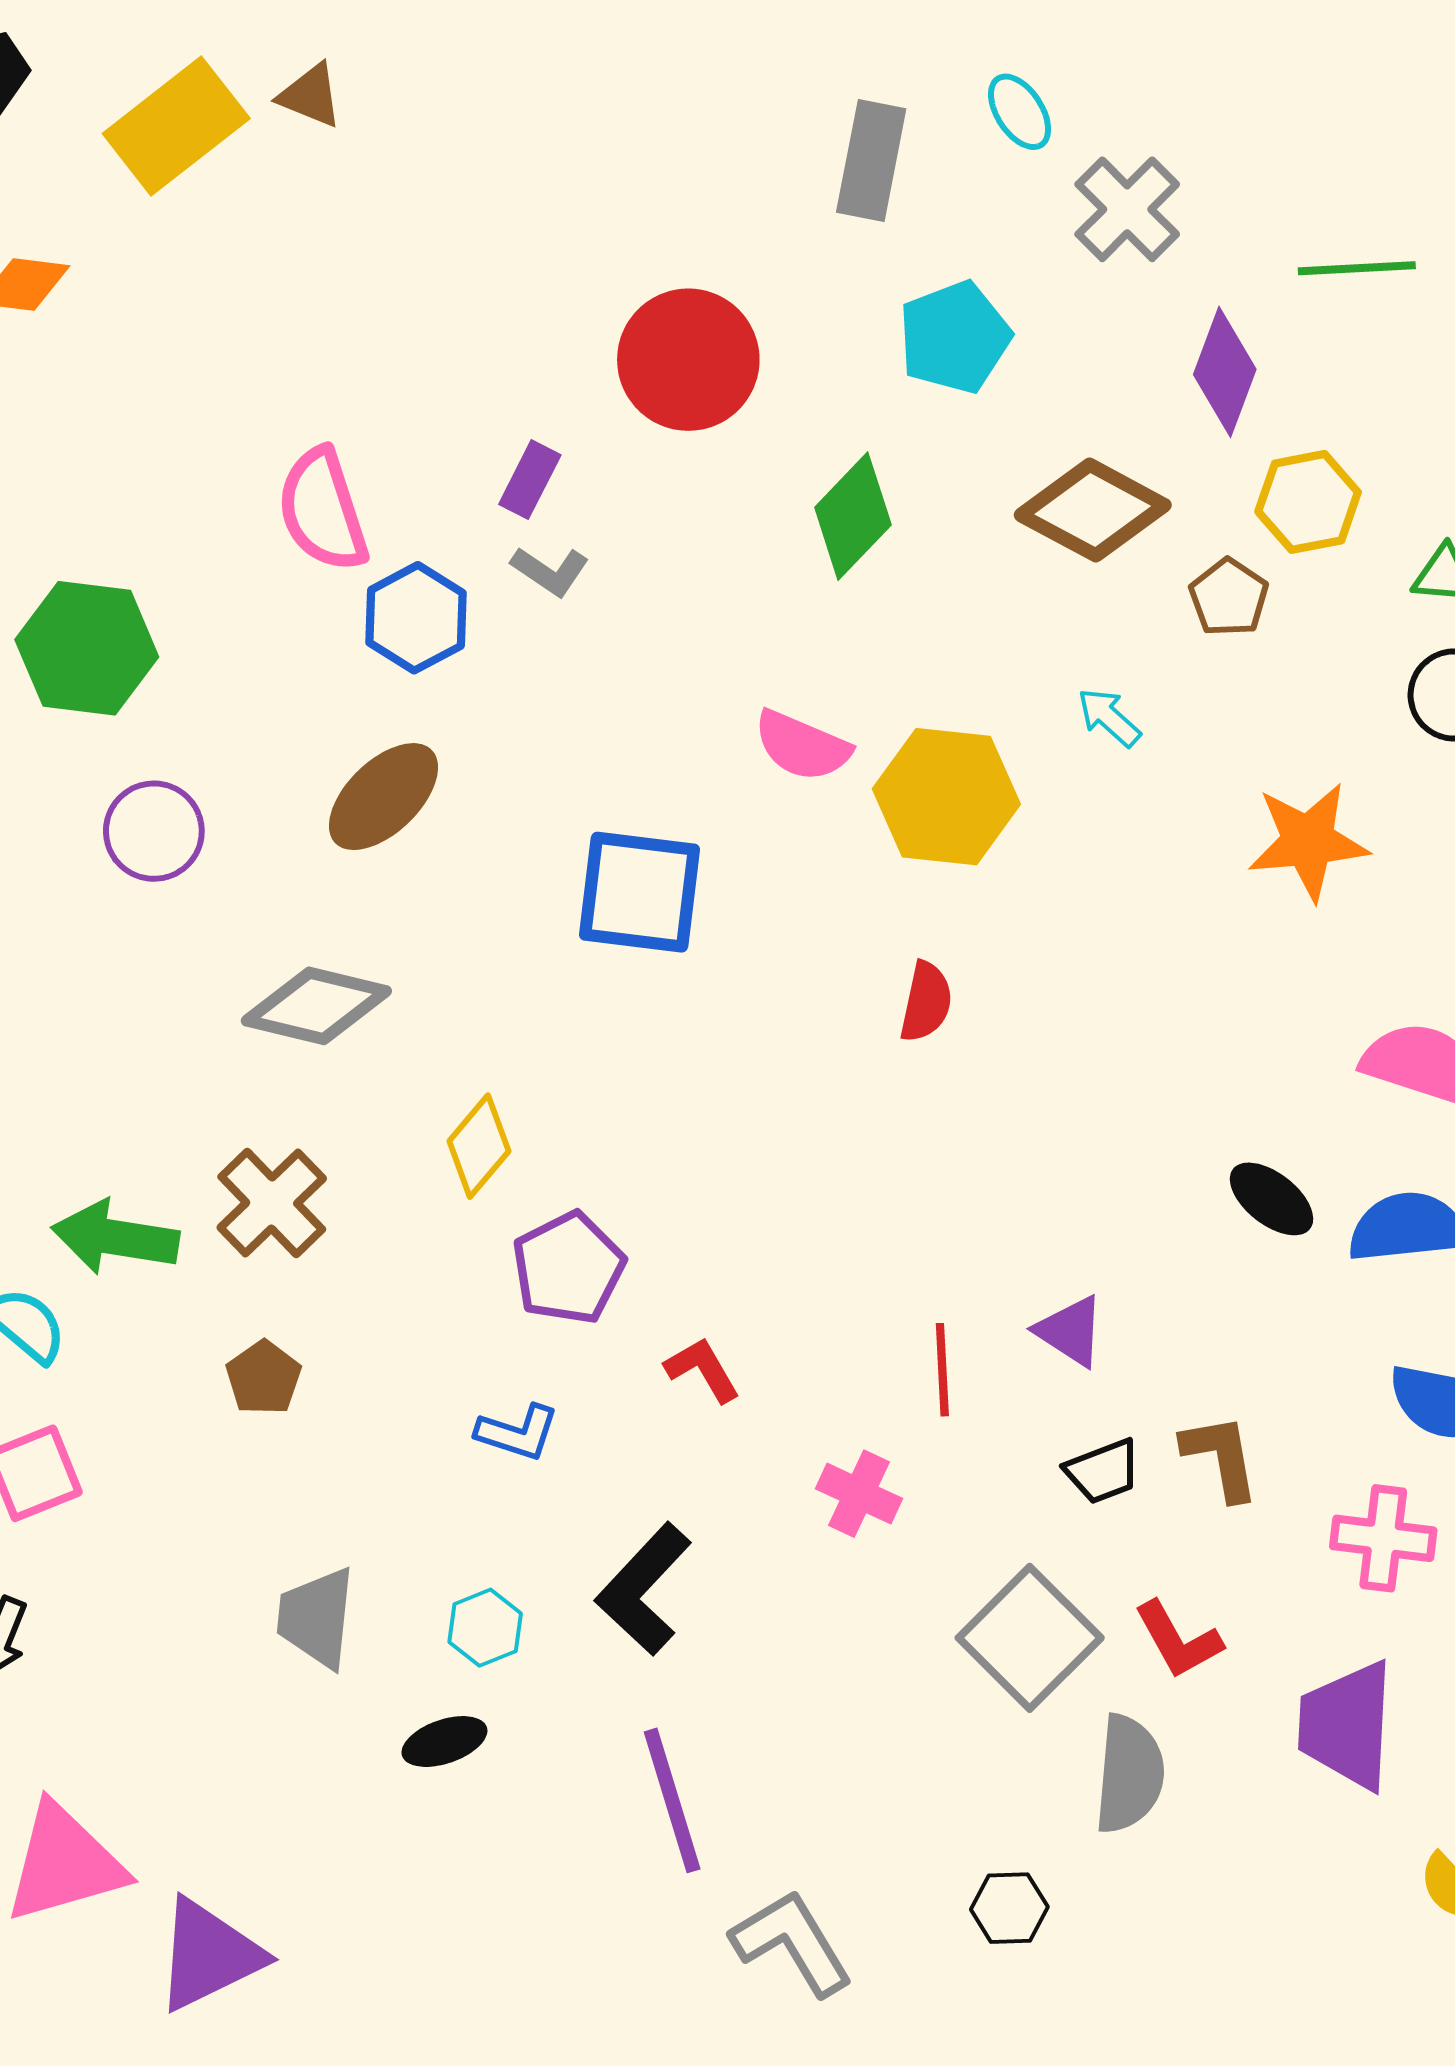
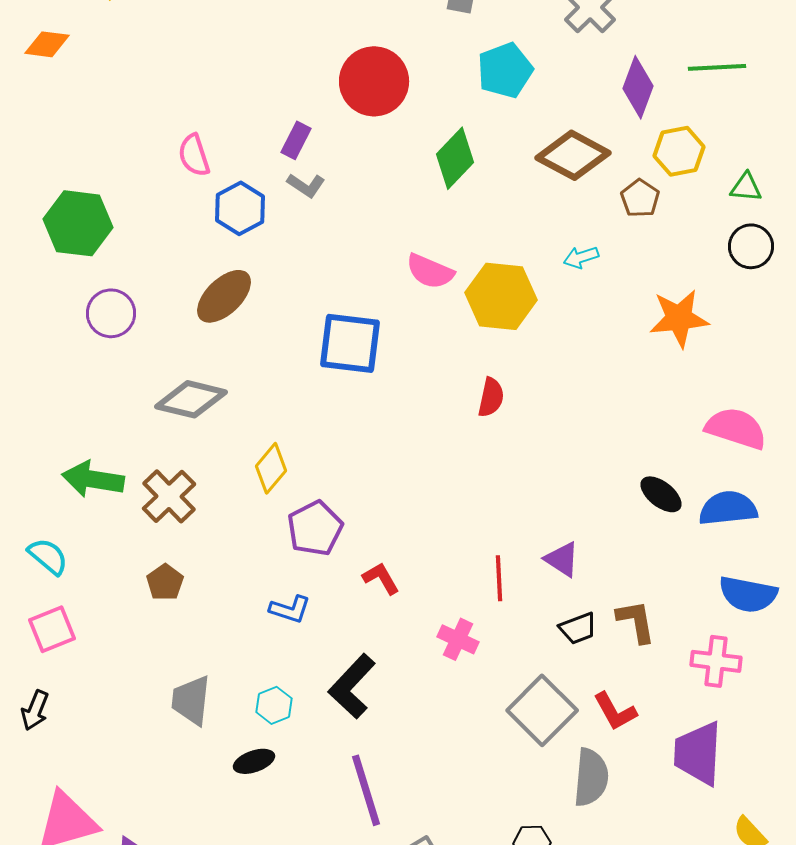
green line: (1357, 268) -> (717, 67), moved
pink semicircle: (323, 510) -> (194, 155), size x0.7
cyan arrow: (1109, 717) -> (581, 257), turned -60
green arrow: (115, 1238) -> (93, 479), moved

